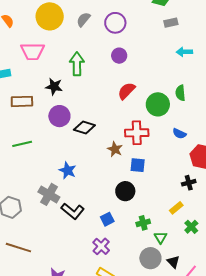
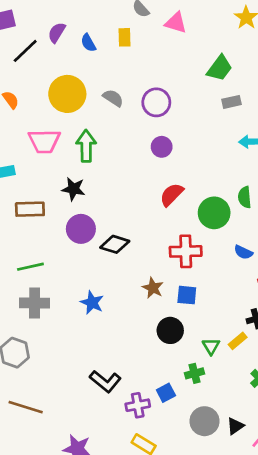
gray semicircle: (83, 19) -> (113, 98), turned 84
green arrow: (77, 64) -> (86, 146), moved
brown star: (115, 149) -> (153, 288), moved
gray cross: (49, 194) -> (35, 303), moved, turned -30
yellow rectangle: (176, 208) -> (238, 341), moved
black L-shape: (73, 211) -> (105, 381), moved
blue square: (107, 219) -> (166, 393), moved
green triangle: (161, 237) -> (211, 346), moved
purple cross: (101, 246) -> (138, 405), turned 36
black triangle: (173, 262) -> (235, 426), turned 40

